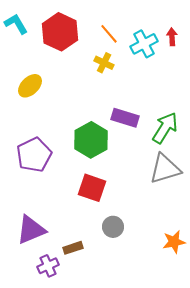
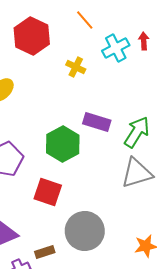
orange line: (109, 34) -> (85, 20), moved
red square: (92, 188) -> (48, 192), moved
gray circle: (113, 227) -> (85, 231), size x1.8

